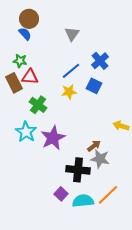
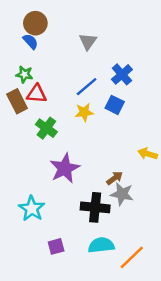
cyan star: (26, 132) -> (32, 209), moved
purple square: (61, 194) -> (56, 246), moved, turned 32
orange line: (108, 195) -> (132, 257), moved

